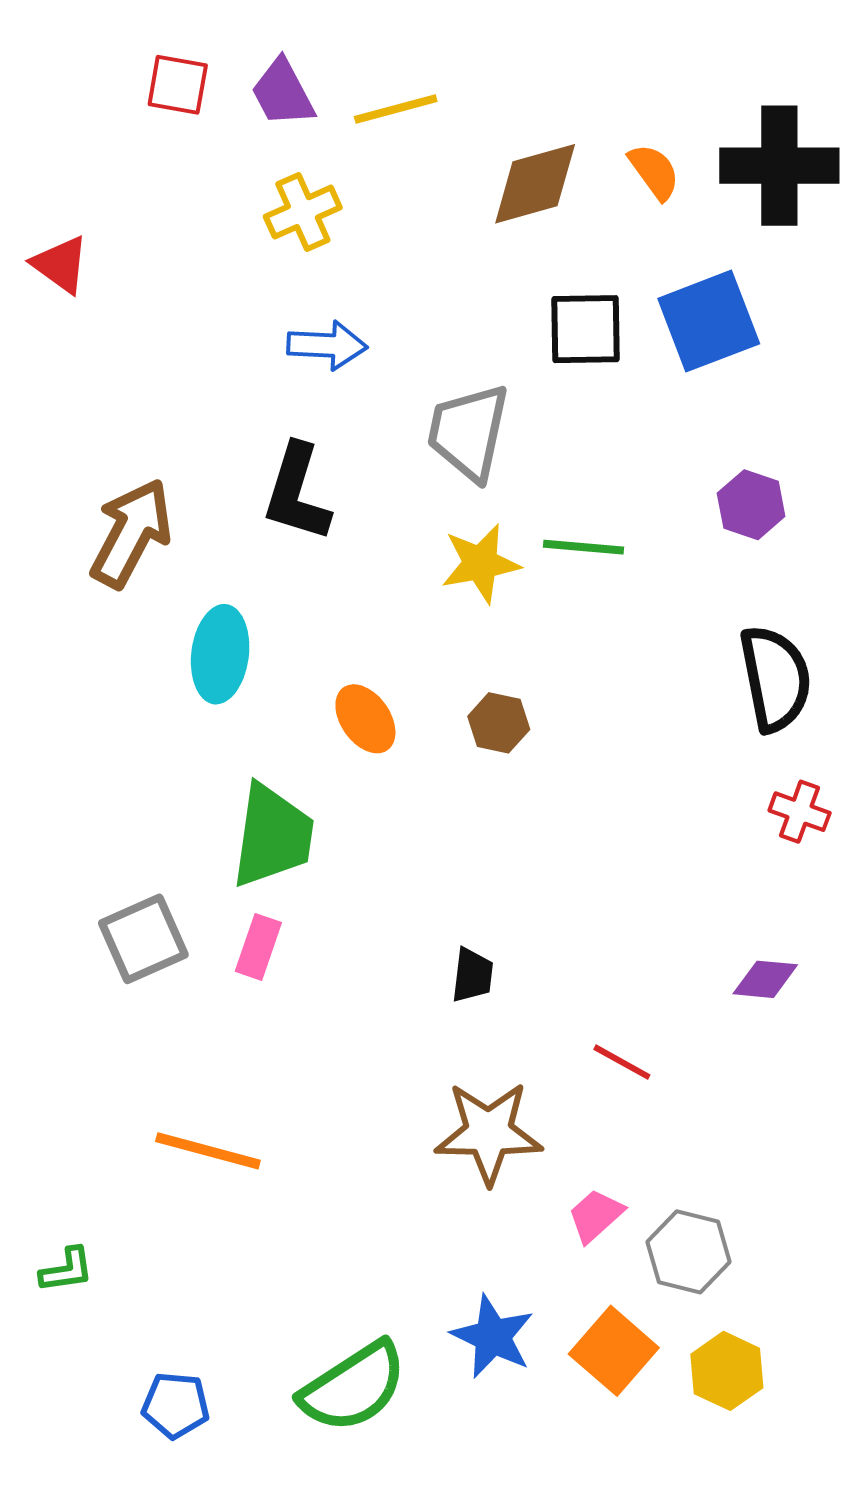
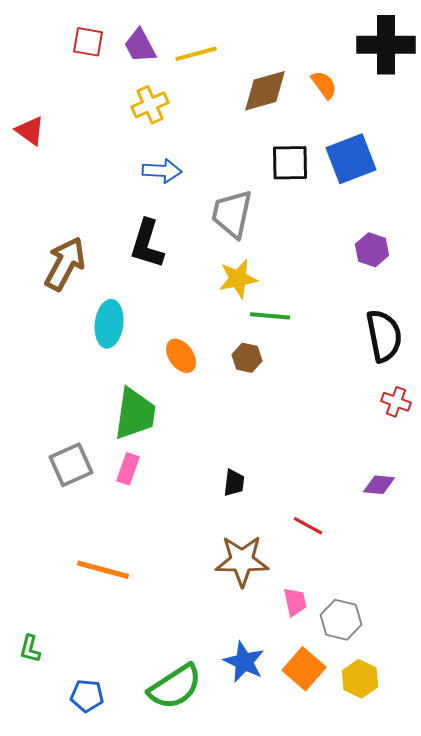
black cross: (779, 166) -> (386, 45), moved
green line: (583, 547) -> (270, 316), moved
pink trapezoid: (596, 1216) -> (295, 602), turned 120
green L-shape: (67, 1270) -> (30, 649), moved, turned 112

